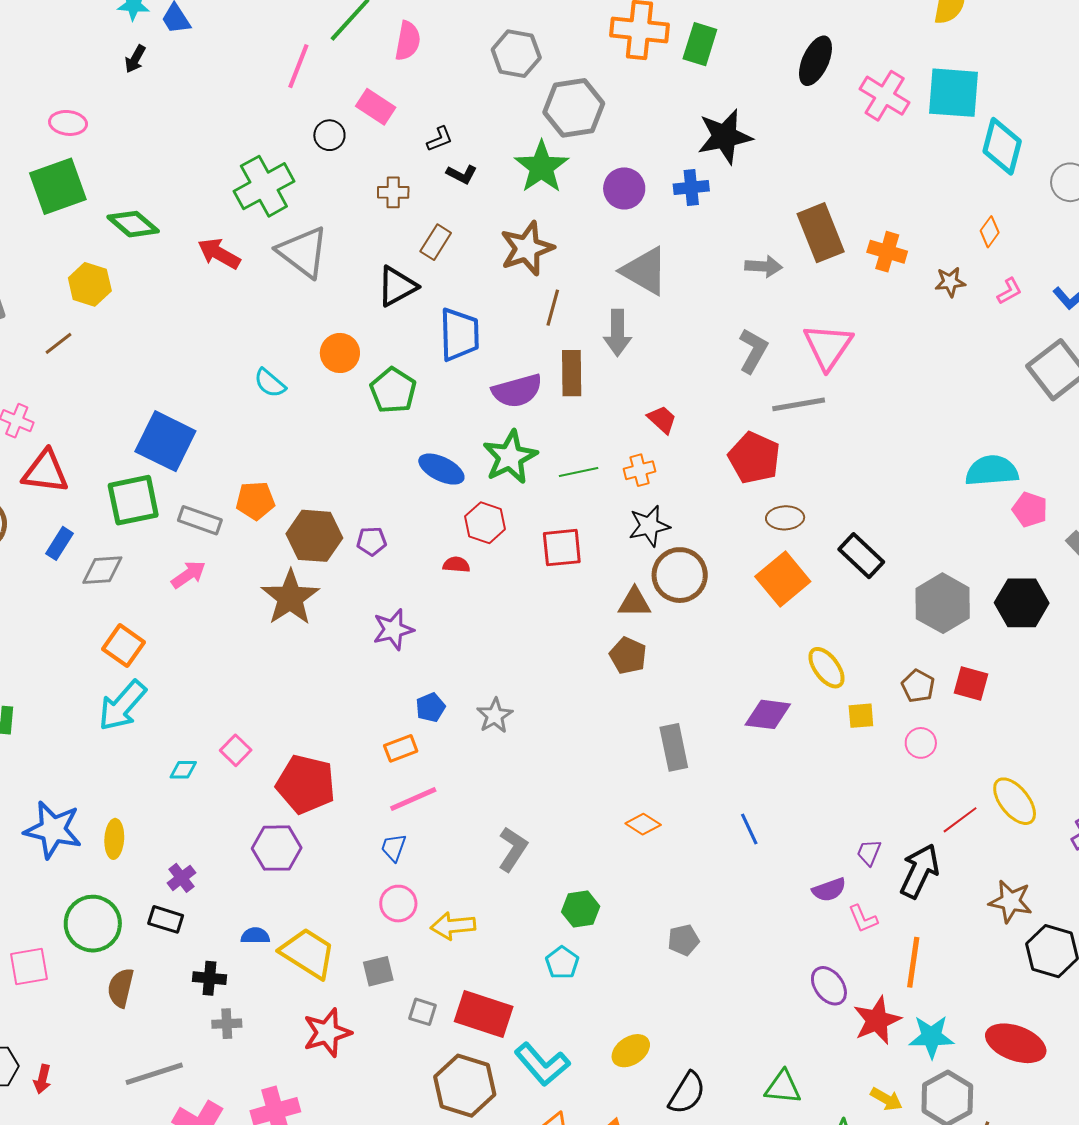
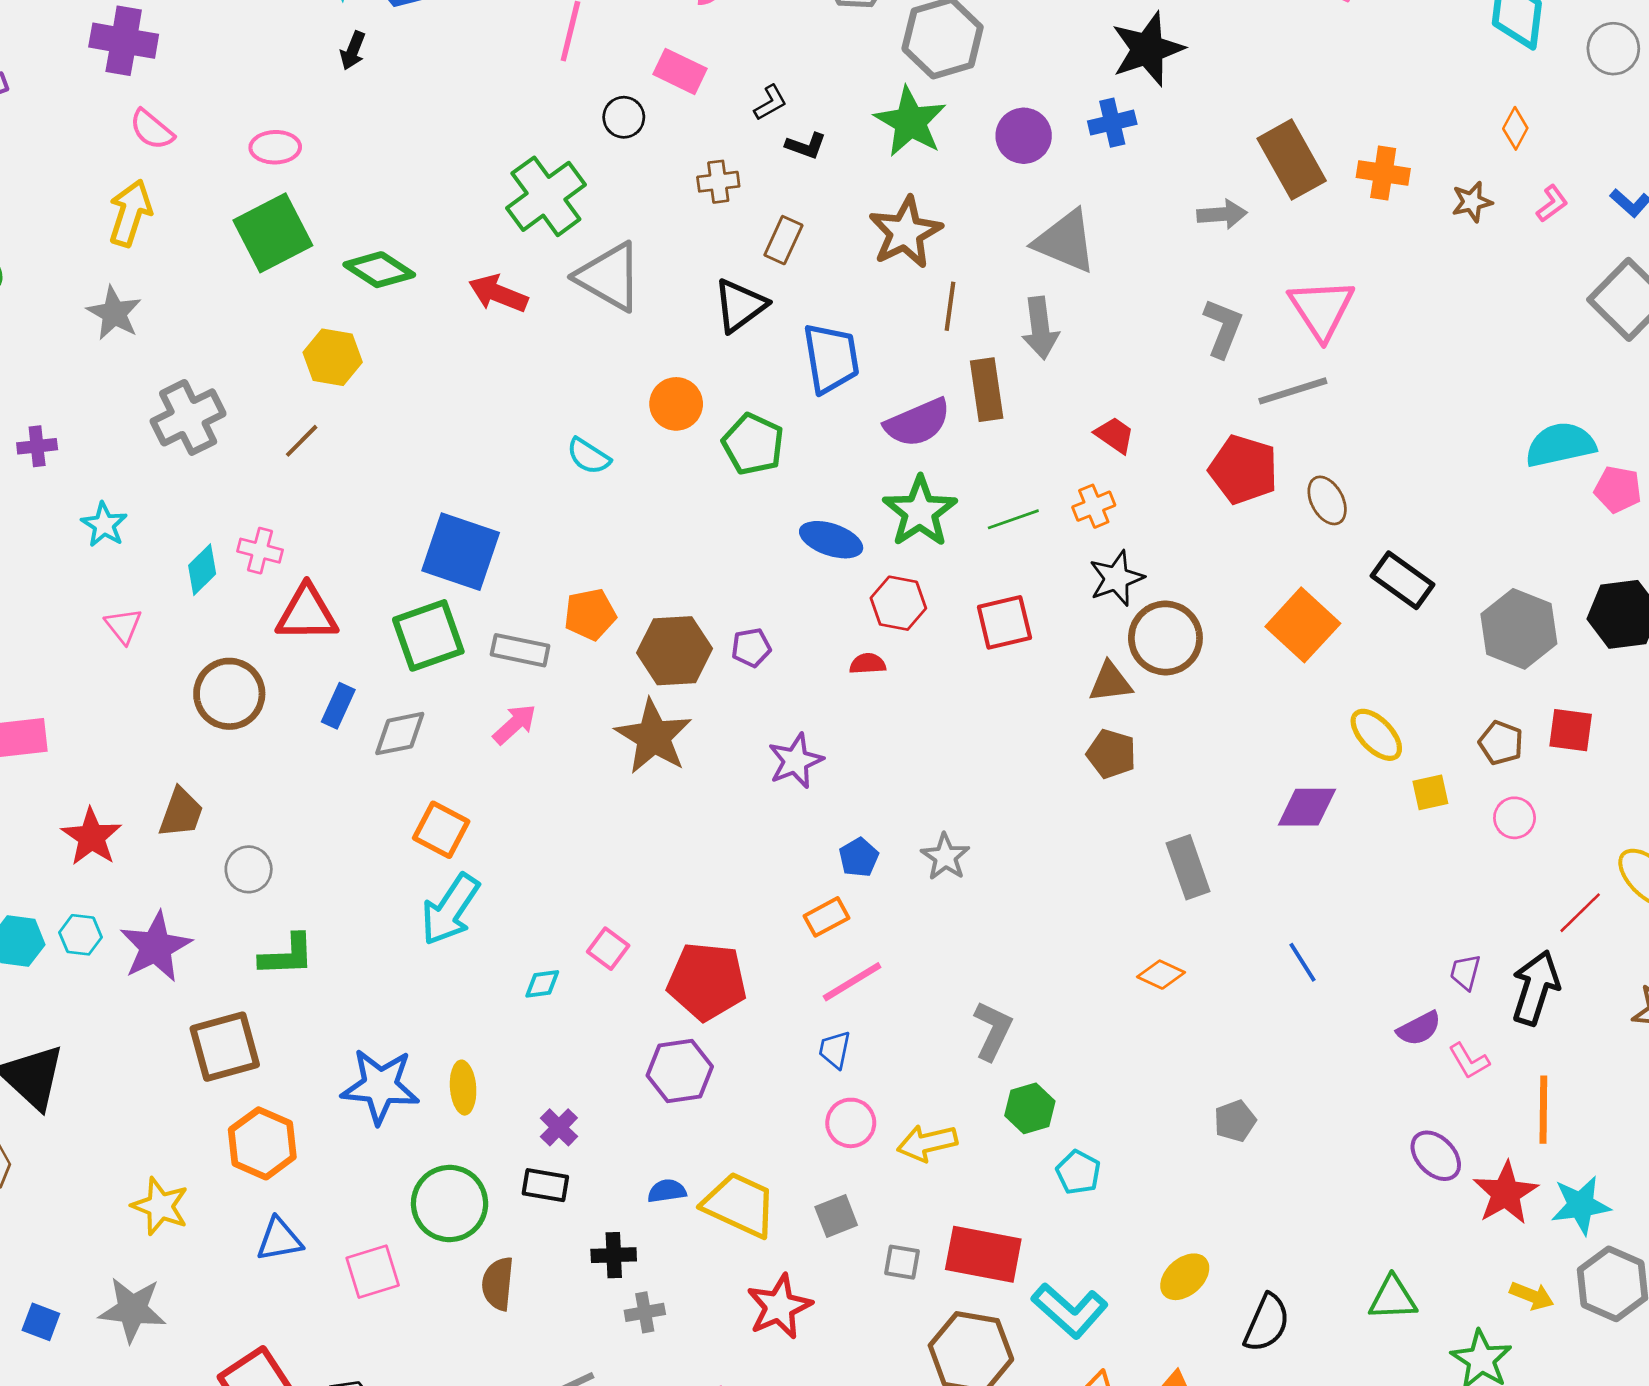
brown ellipse: (785, 518) -> (1327, 500), moved, turned 72
green hexagon: (581, 909) -> (1030, 1108), moved

